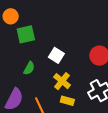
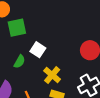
white square: (56, 55) -> (38, 50), moved

